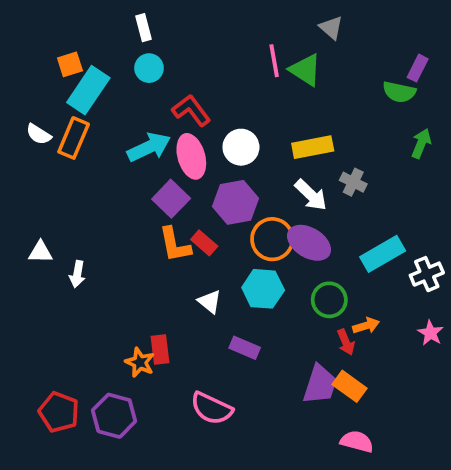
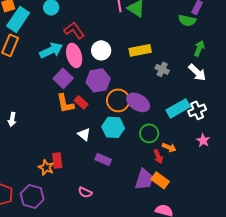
white arrow: (311, 195) -> (197, 72), moved
white cross: (427, 274) -> (197, 110), moved
orange arrow: (366, 326) -> (169, 147), turned 40
pink star: (430, 333) -> (203, 140), moved
pink semicircle: (212, 408) -> (85, 192), size x0.6

